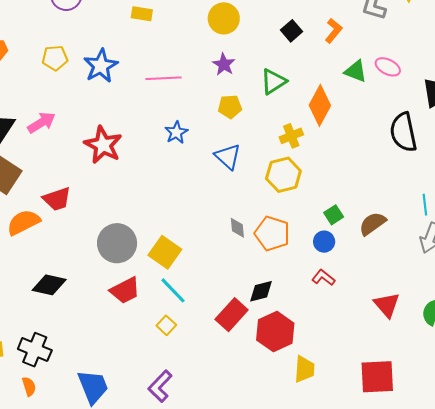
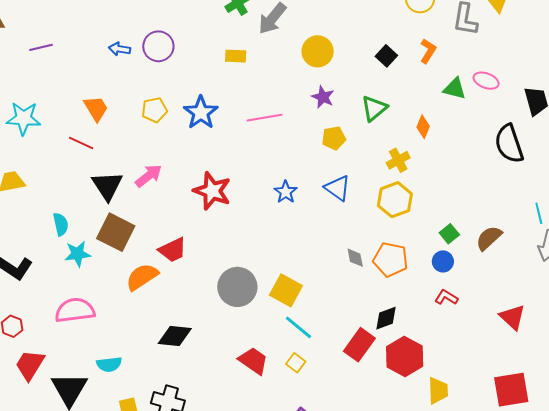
orange diamond: (320, 105) -> (423, 127), size x0.6
blue star: (176, 132) -> (286, 192), moved
red trapezoid: (125, 290) -> (253, 361), moved, turned -112

